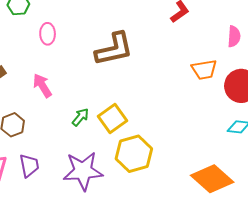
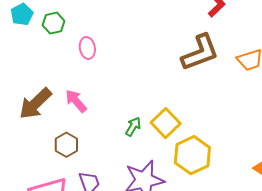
brown L-shape: (114, 49) -> (200, 53), moved
pink arrow: (42, 86) -> (76, 101), moved

